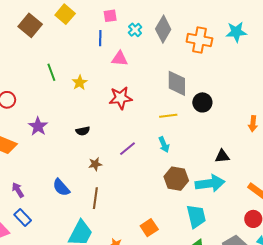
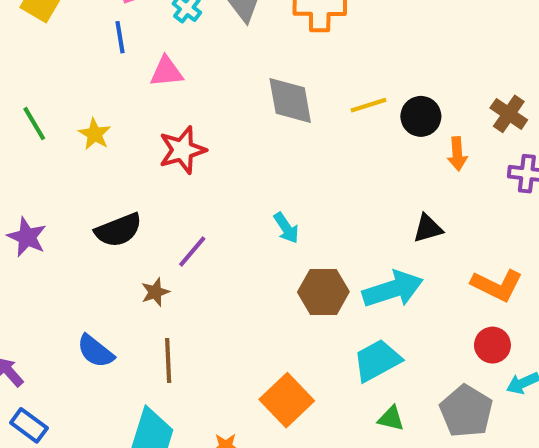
black circle: (202, 102) -> (421, 116), moved
yellow line: (168, 116) -> (369, 105), moved
black semicircle: (83, 131) -> (118, 230), size x1.6
purple line: (127, 149) -> (192, 252), moved
black triangle: (222, 156) -> (428, 228), moved
cyan trapezoid: (196, 216) -> (377, 360), turned -95
orange square: (149, 228) -> (287, 400), size x1.4

